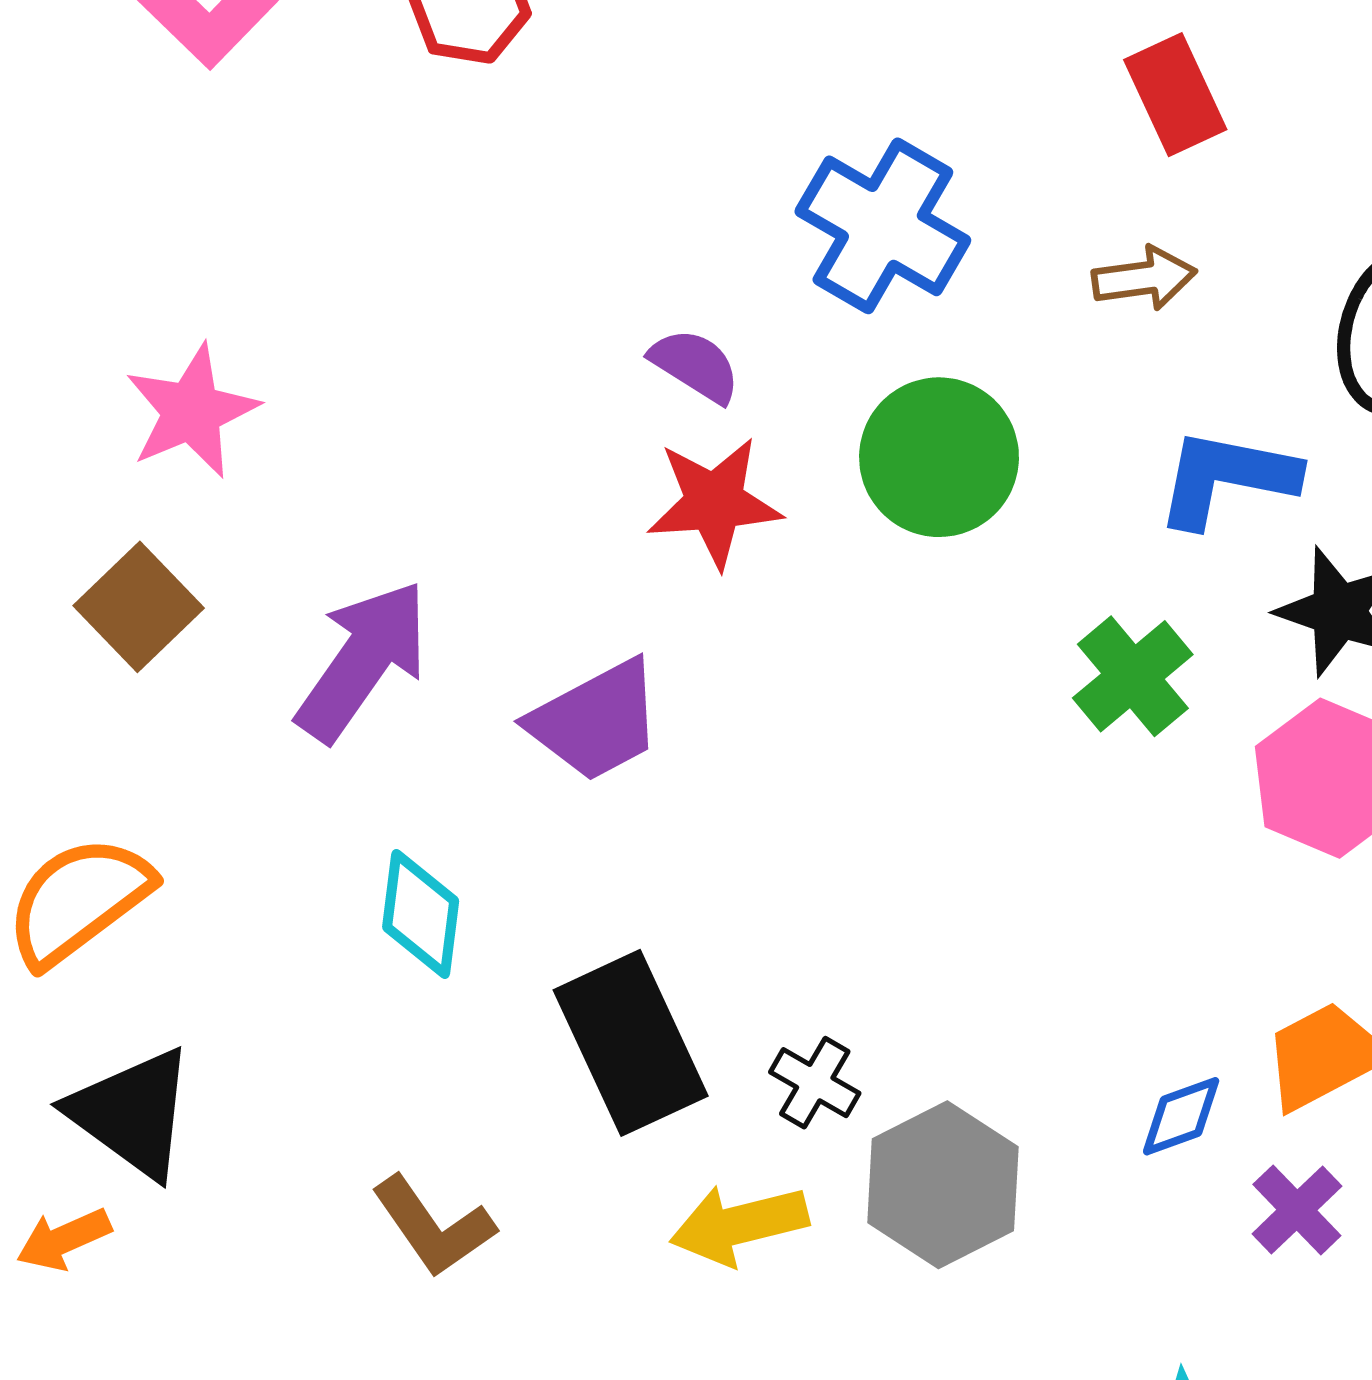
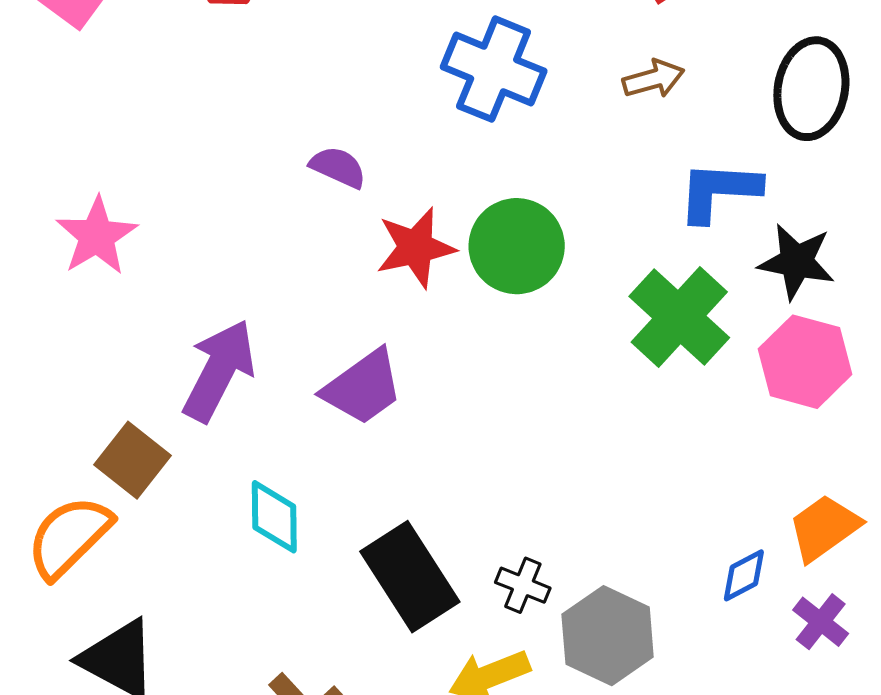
purple semicircle: (695, 365) -> (338, 167), moved
green circle: (939, 457) -> (517, 246), moved
brown square: (139, 607) -> (132, 460), moved
green cross: (1133, 676) -> (679, 317), size x1.4

